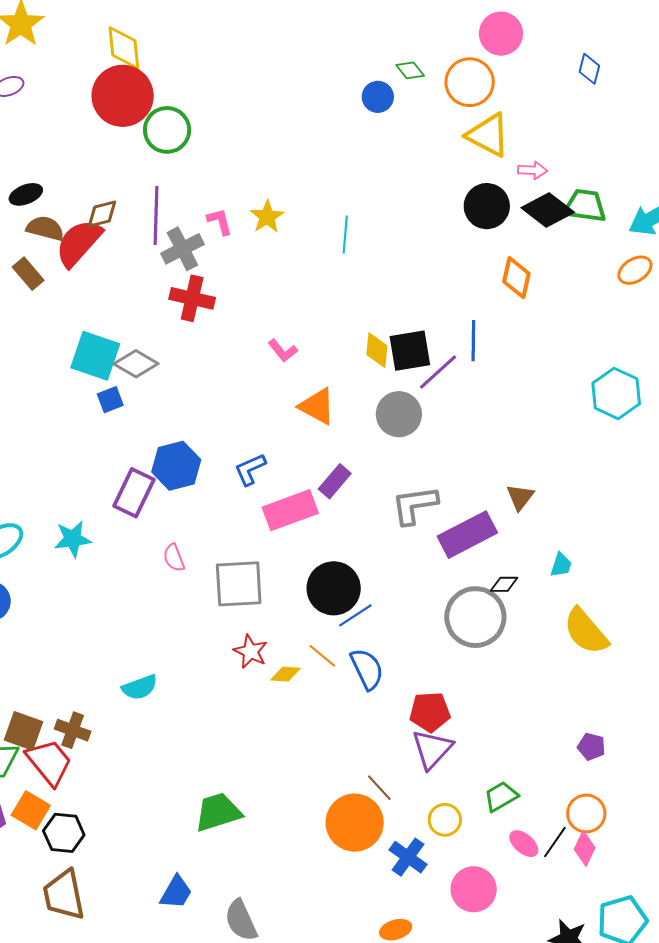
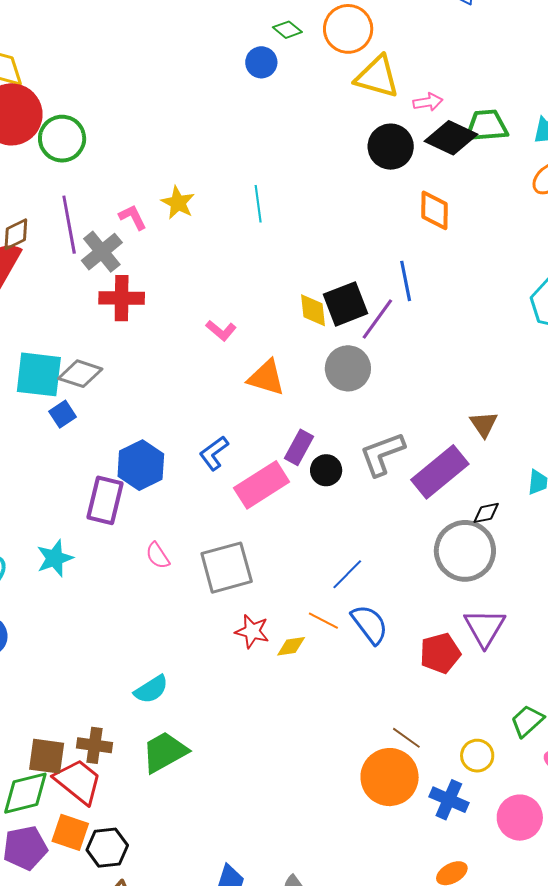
black circle: (334, 588) -> (326, 470), moved, size x0.6
purple triangle: (432, 749) -> (485, 628), moved
green trapezoid: (218, 812) -> (165, 752), moved

